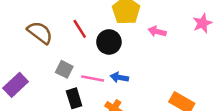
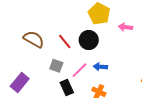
red line: (80, 29) -> (65, 42), moved
pink line: (93, 79) -> (79, 70), turned -48

